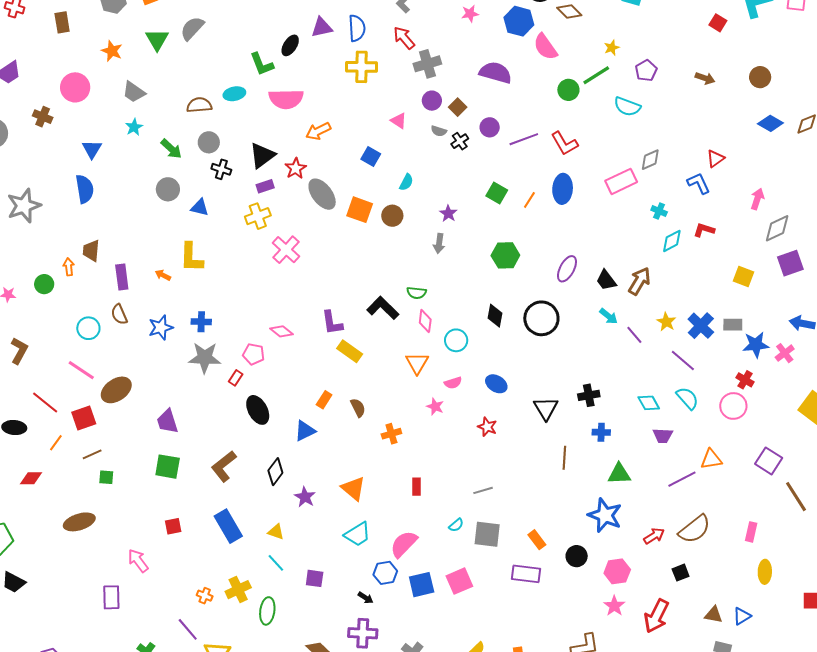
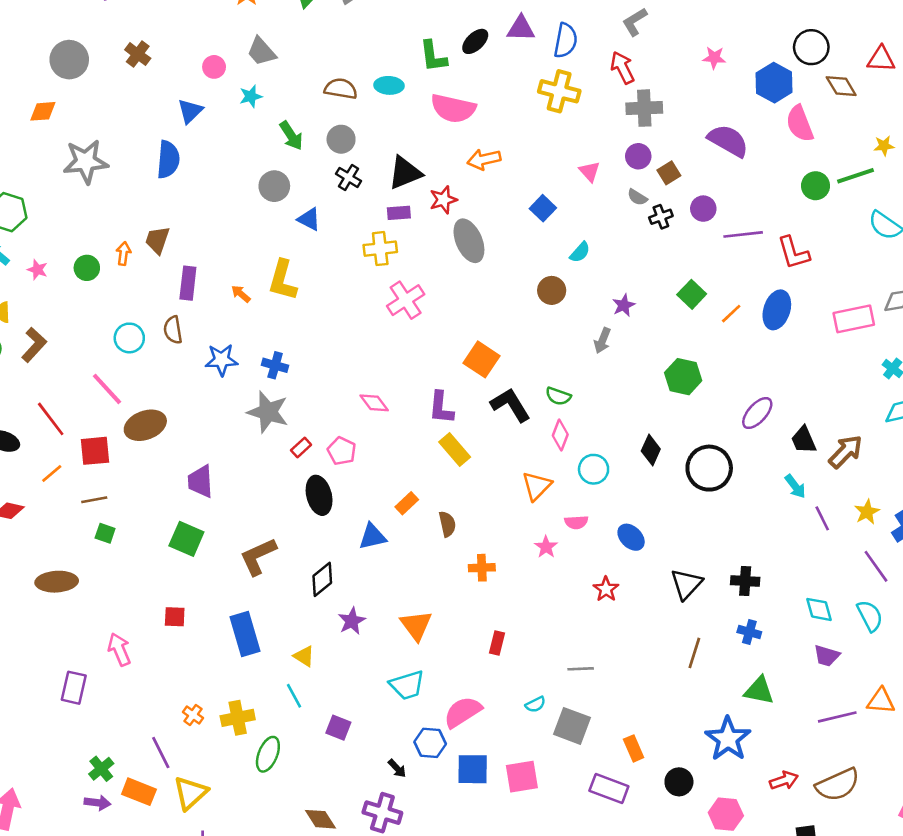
pink circle: (75, 87) -> (214, 67), moved, size x0.6
orange square: (360, 210) -> (482, 359), moved
pink pentagon: (254, 354) -> (342, 451), moved

